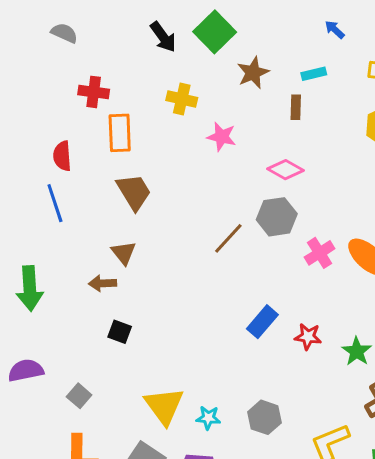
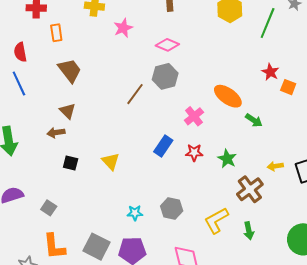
orange rectangle: (120, 133) -> (56, 33), size x0.7
pink star: (222, 137) -> (123, 28), turned -30
pink cross: (320, 253) -> (194, 116), moved
yellow triangle: (164, 406) -> (111, 161), moved, size x0.7

